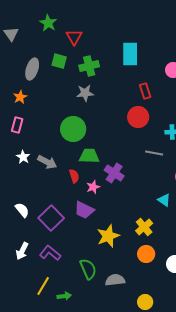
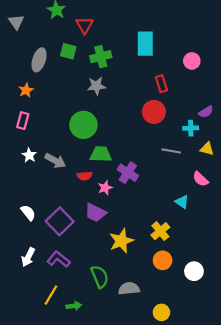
red semicircle: (74, 176) -> (85, 176), turned 104

